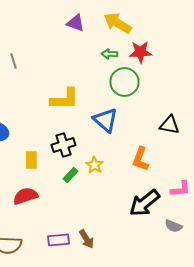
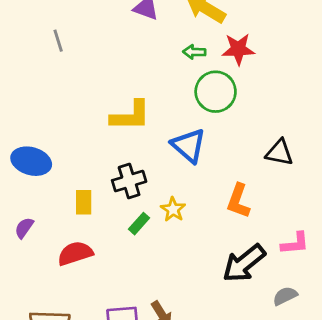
gray line: (13, 61) -> (58, 41), moved
gray semicircle: (173, 226) -> (285, 296), turned 132

